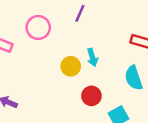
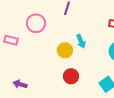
red circle: (91, 96) -> (71, 76), moved

